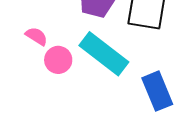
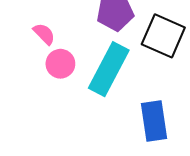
cyan rectangle: (104, 54) -> (109, 69), turned 66

